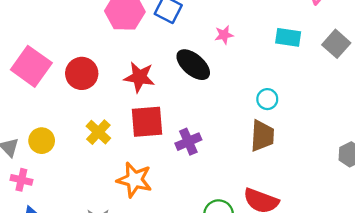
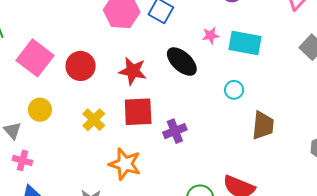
cyan rectangle: (288, 37) -> (245, 43), moved, size x1.4
cyan circle: (267, 99) -> (234, 90), moved
brown trapezoid: (262, 136) -> (263, 125), moved
yellow circle: (42, 141) -> (40, 110), moved

